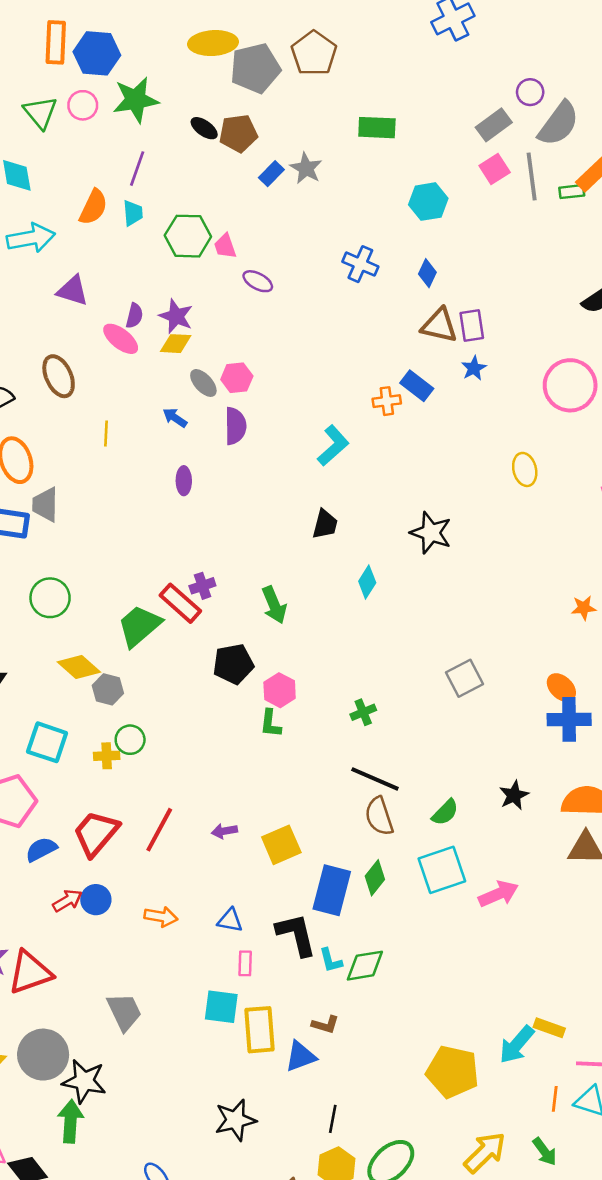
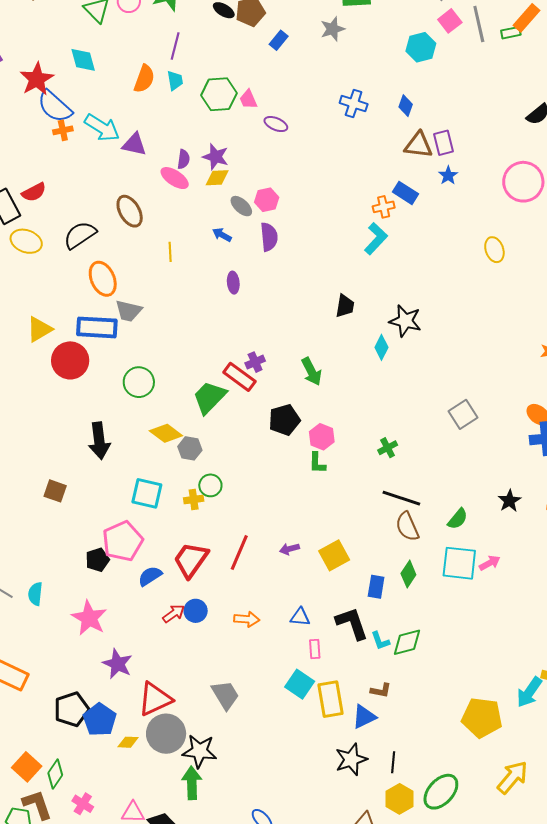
gray star: (306, 168) -> (333, 29), moved, turned 30
cyan hexagon: (428, 202) -> (421, 47), moved
cyan arrow: (31, 238) -> (102, 128), moved, turned 48
cyan L-shape: (333, 446) -> (376, 239), moved
gray trapezoid: (45, 505) -> (129, 311), turned -72
black star: (431, 533) -> (405, 321), moved
cyan square: (442, 870) -> (459, 563), turned 30
blue rectangle: (332, 890) -> (376, 587), size x0.6
pink arrow: (498, 894) -> (490, 563), moved, size x0.7
red triangle: (30, 972) -> (155, 699), moved
cyan square: (221, 1007) -> (300, 684), turned 32
black star: (235, 1120) -> (351, 759), moved

